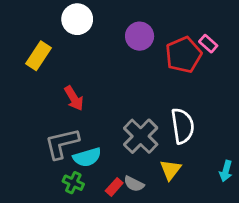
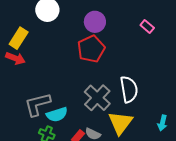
red pentagon: (183, 55) -> (91, 49), moved
red arrow: (74, 98) -> (15, 58), moved, turned -36
yellow triangle: (170, 170) -> (120, 123), size x1.5

